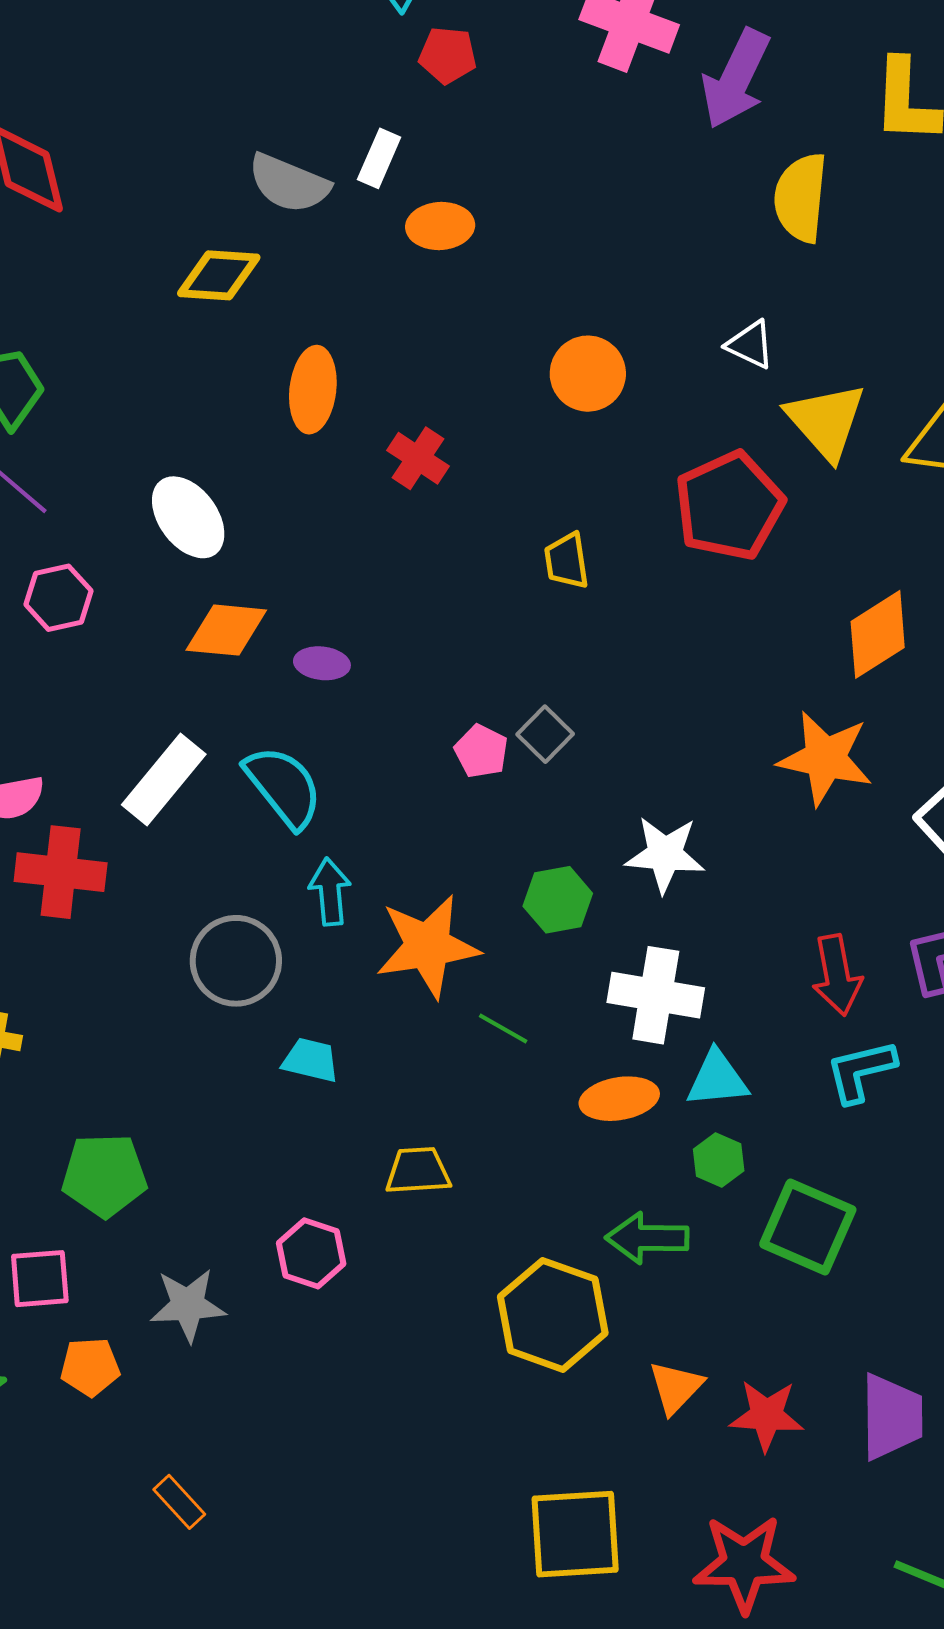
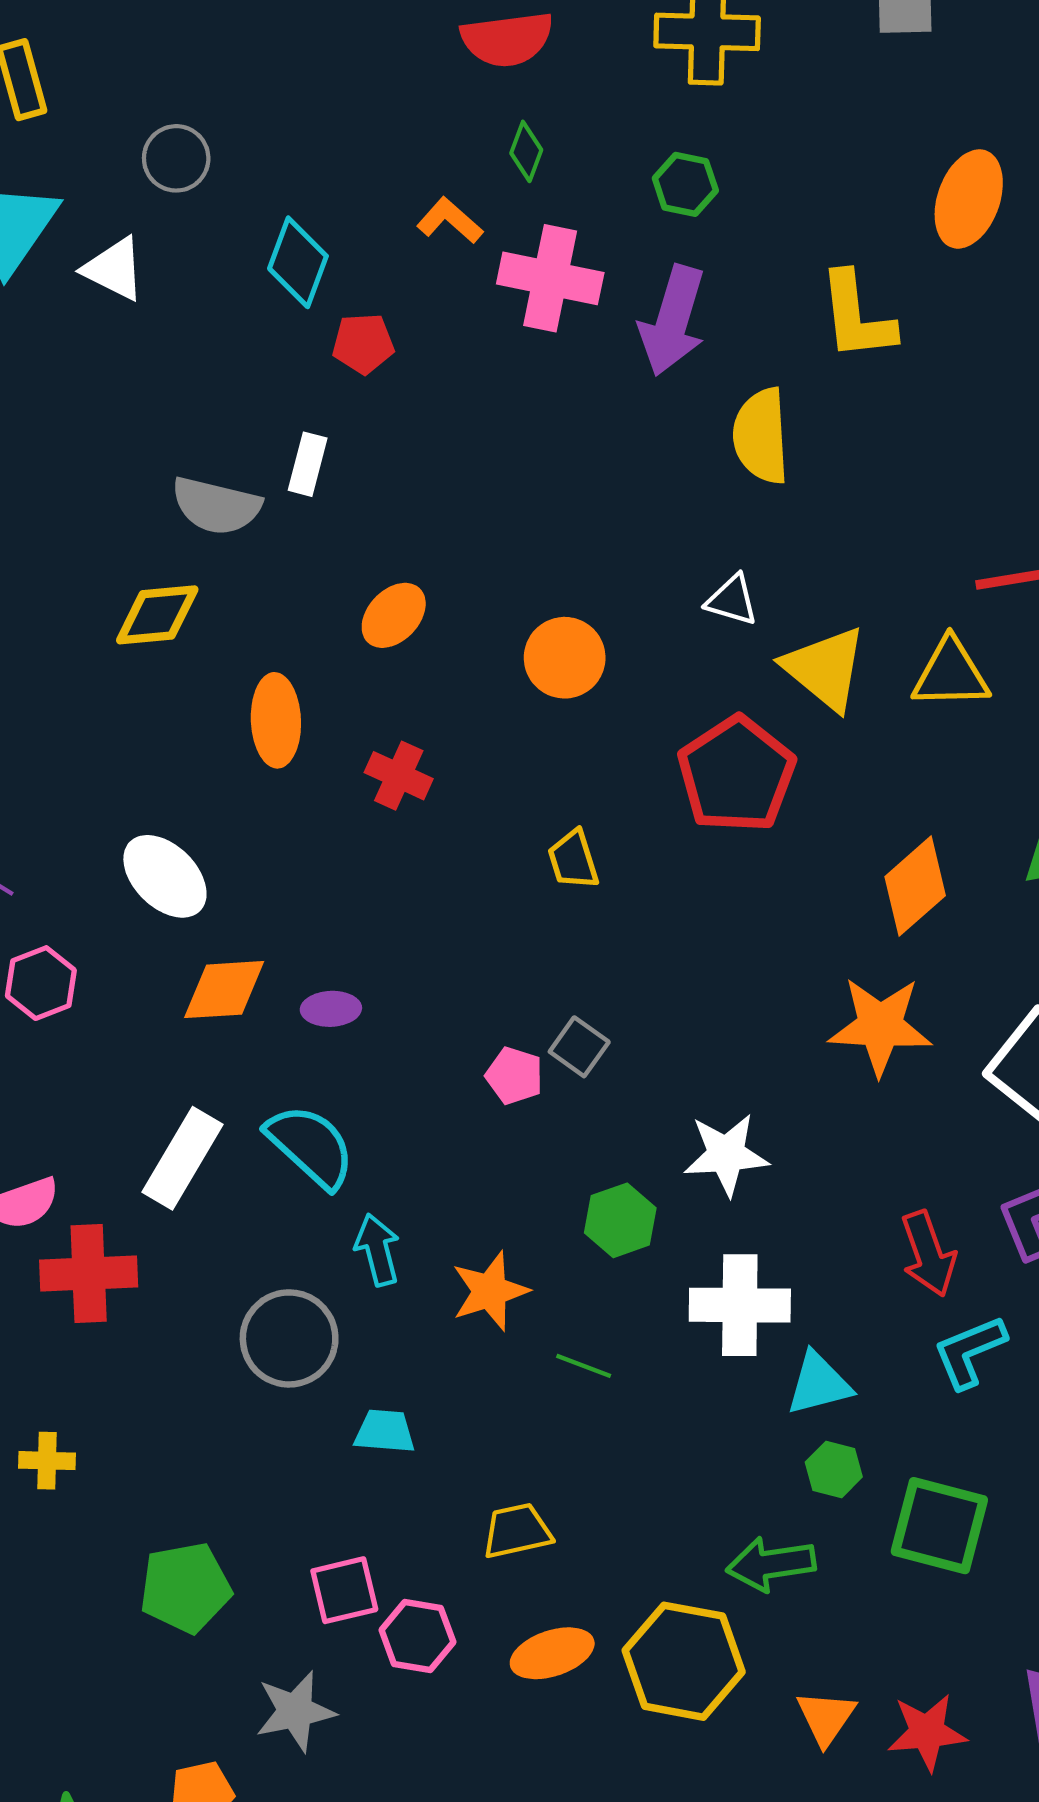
orange ellipse: (440, 226) -> (394, 615), moved, turned -34
orange star: (428, 946) -> (490, 1291), size x0.7
orange ellipse: (619, 1099) -> (552, 1653), moved
pink square: (40, 1279) -> (344, 1590), moved

